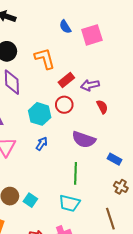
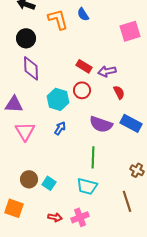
pink square: (92, 35) -> (130, 31), moved
orange L-shape: (45, 59) -> (58, 19), moved
red rectangle: (66, 80) -> (84, 66), turned 70
blue rectangle: (115, 159) -> (131, 123), moved, size x1.5

